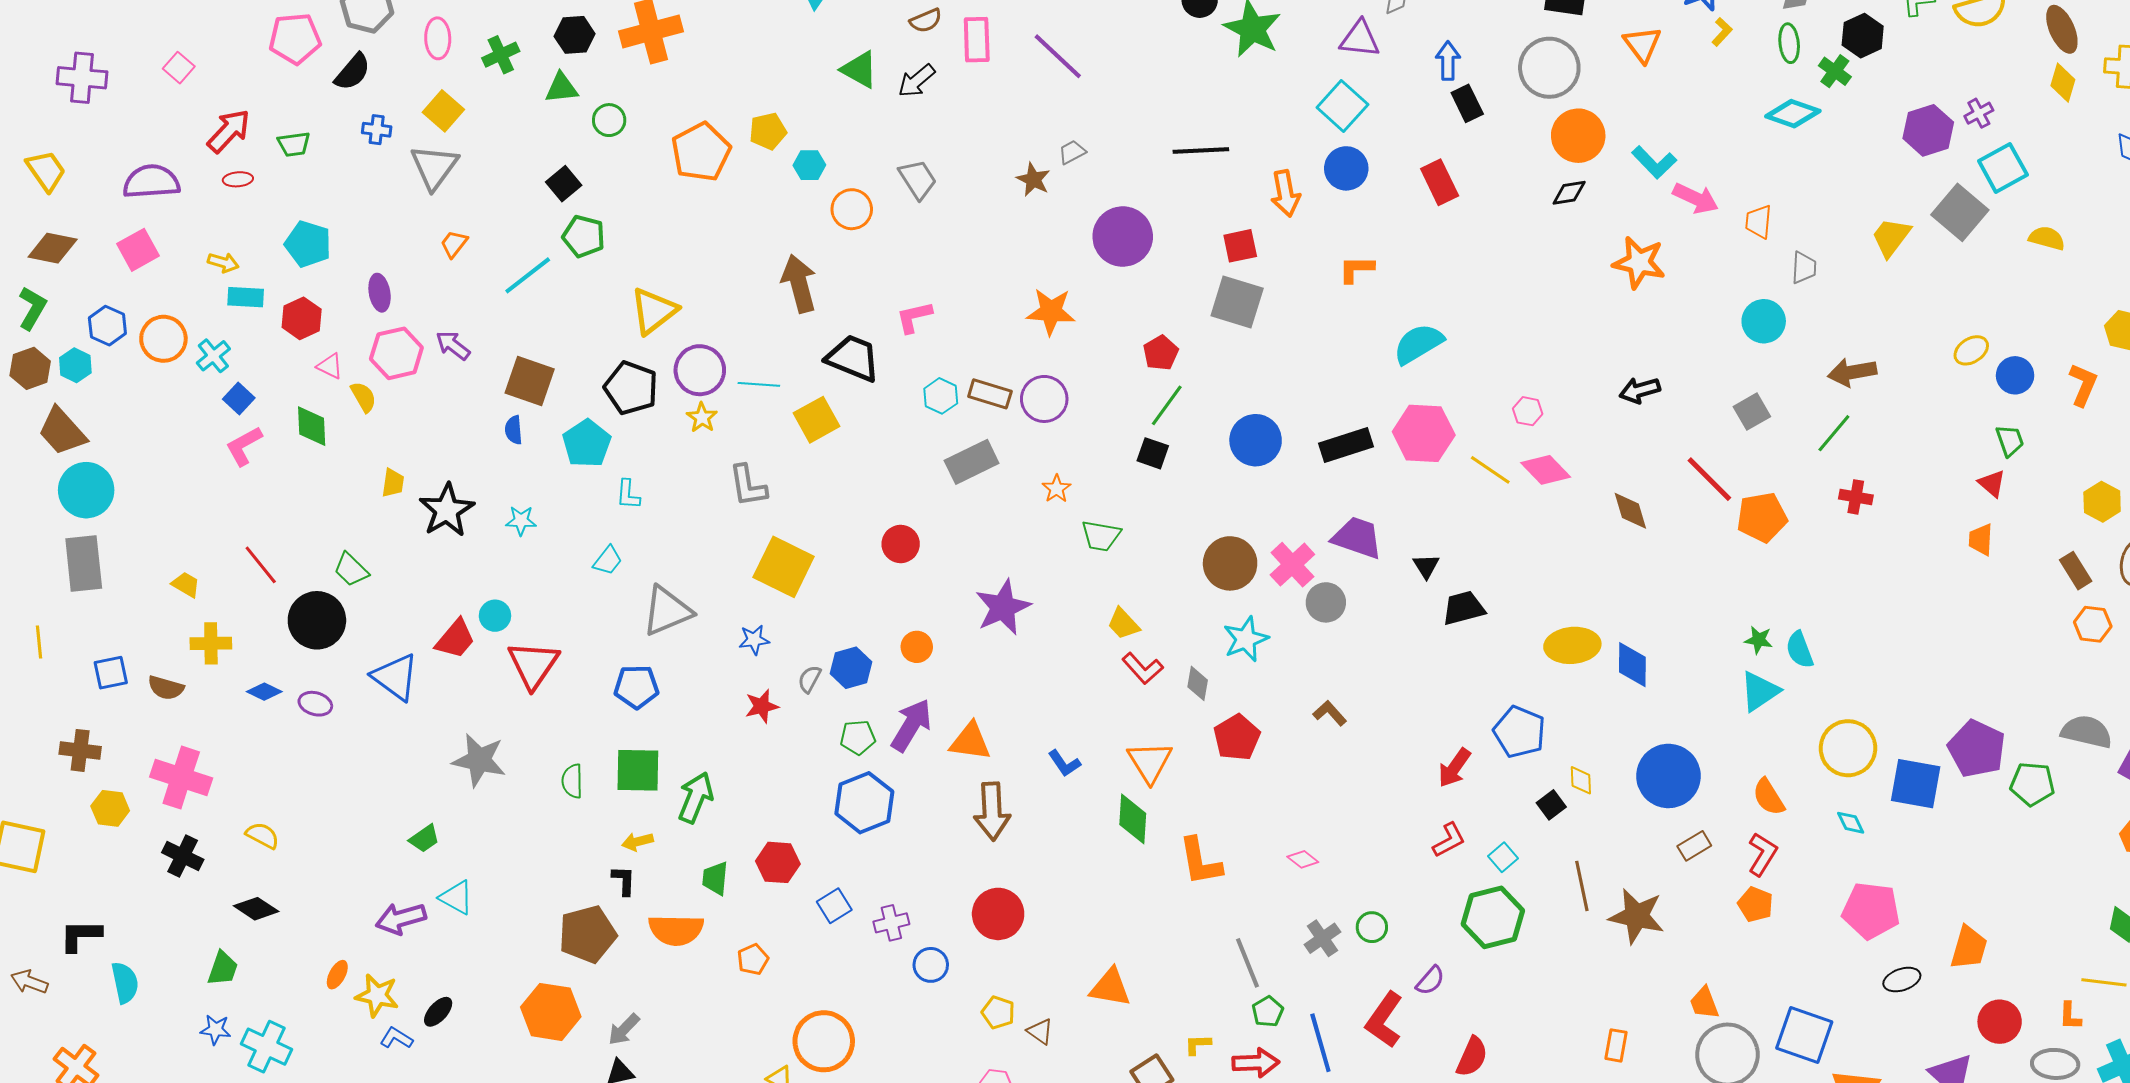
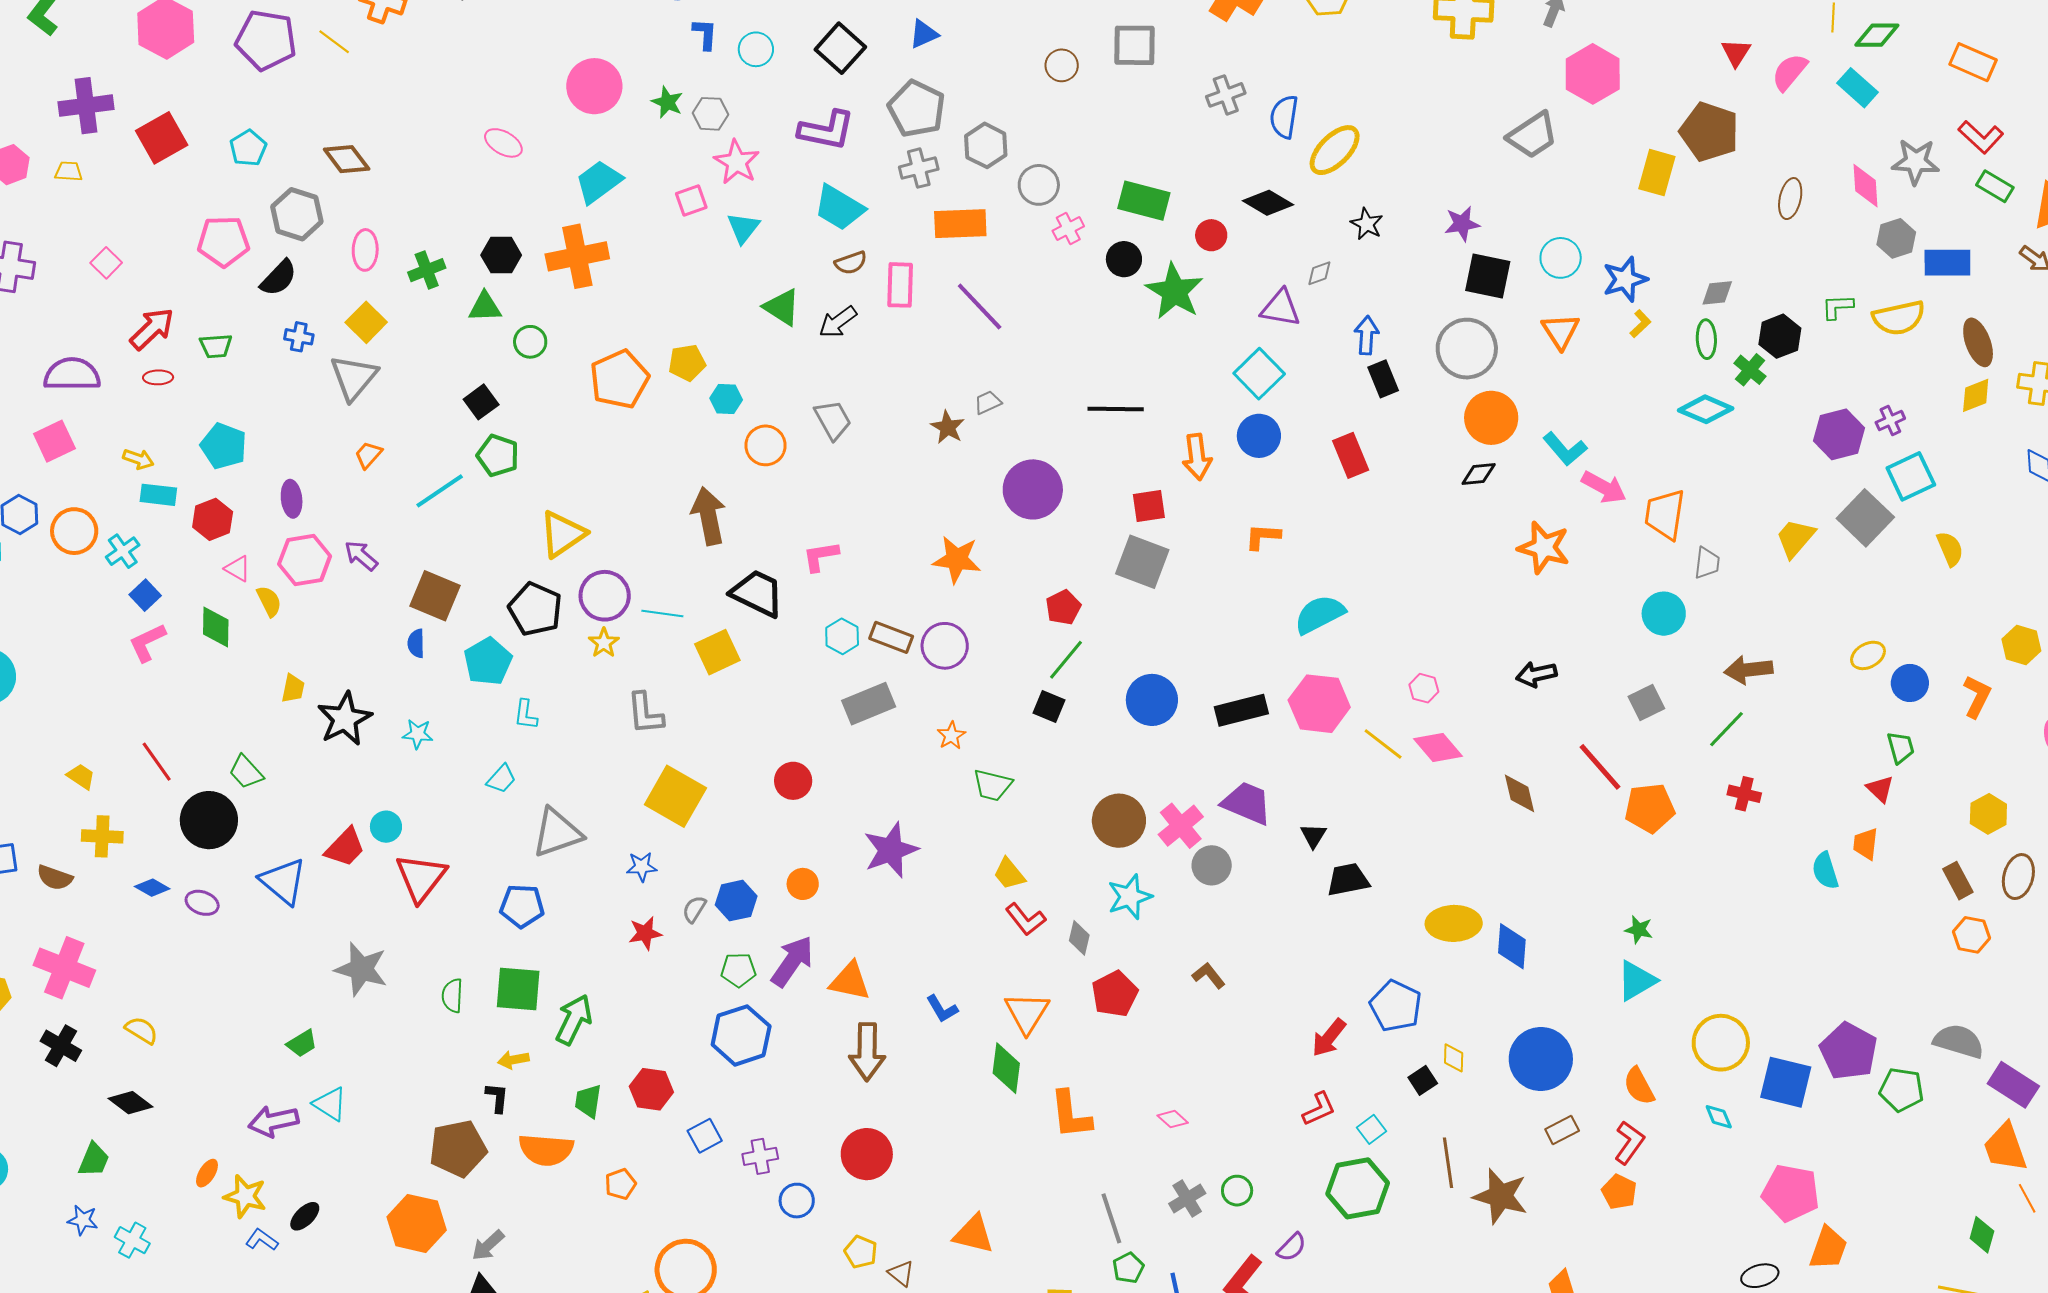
yellow diamond: (2063, 83) -> (1976, 395), turned 48
orange trapezoid: (1759, 222) -> (1665, 514), size x1.5
yellow semicircle: (2047, 238) -> (1950, 549), turned 48
cyan semicircle: (1800, 650) -> (1825, 871), moved
pink pentagon: (1871, 911) -> (1791, 1193), moved
cyan cross: (266, 1047) -> (132, 1240), size x0.7

